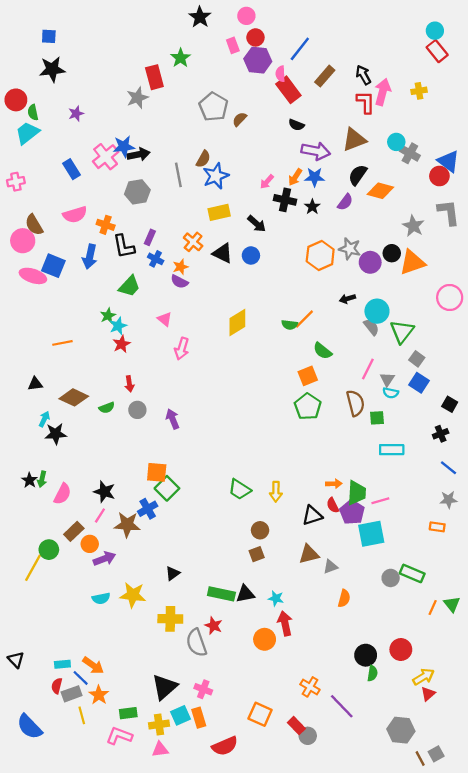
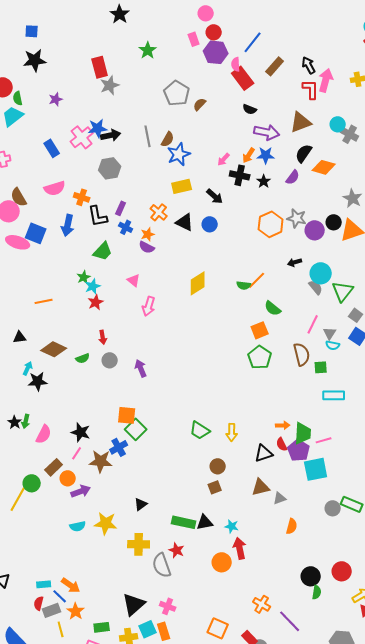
black star: (200, 17) -> (120, 14), moved
red rectangle: (154, 77) -> (100, 67), moved
gray line: (178, 175) -> (148, 136), moved

